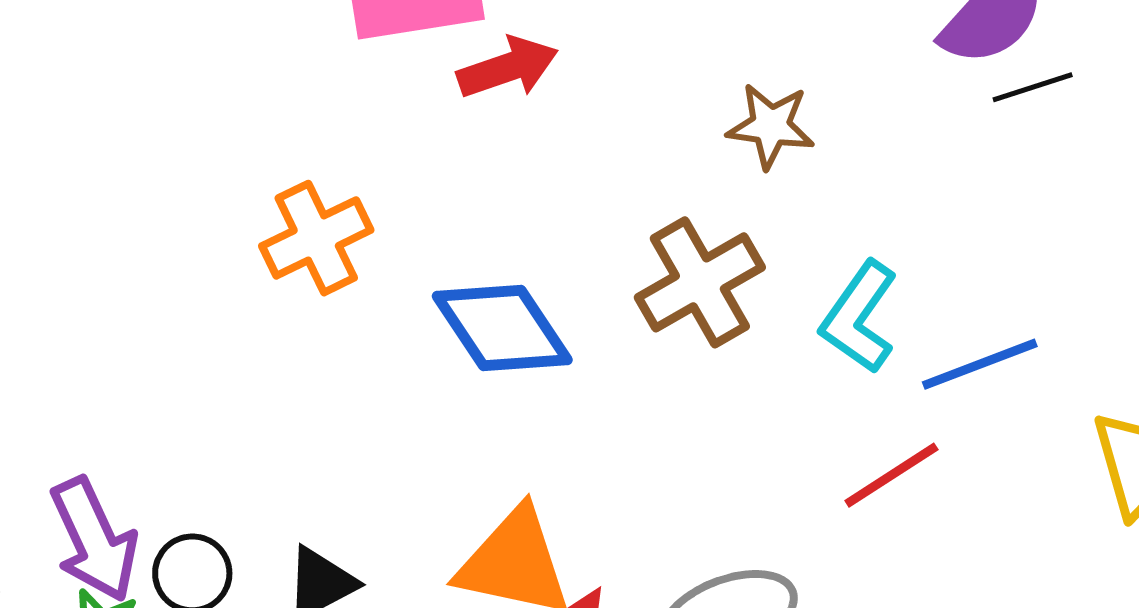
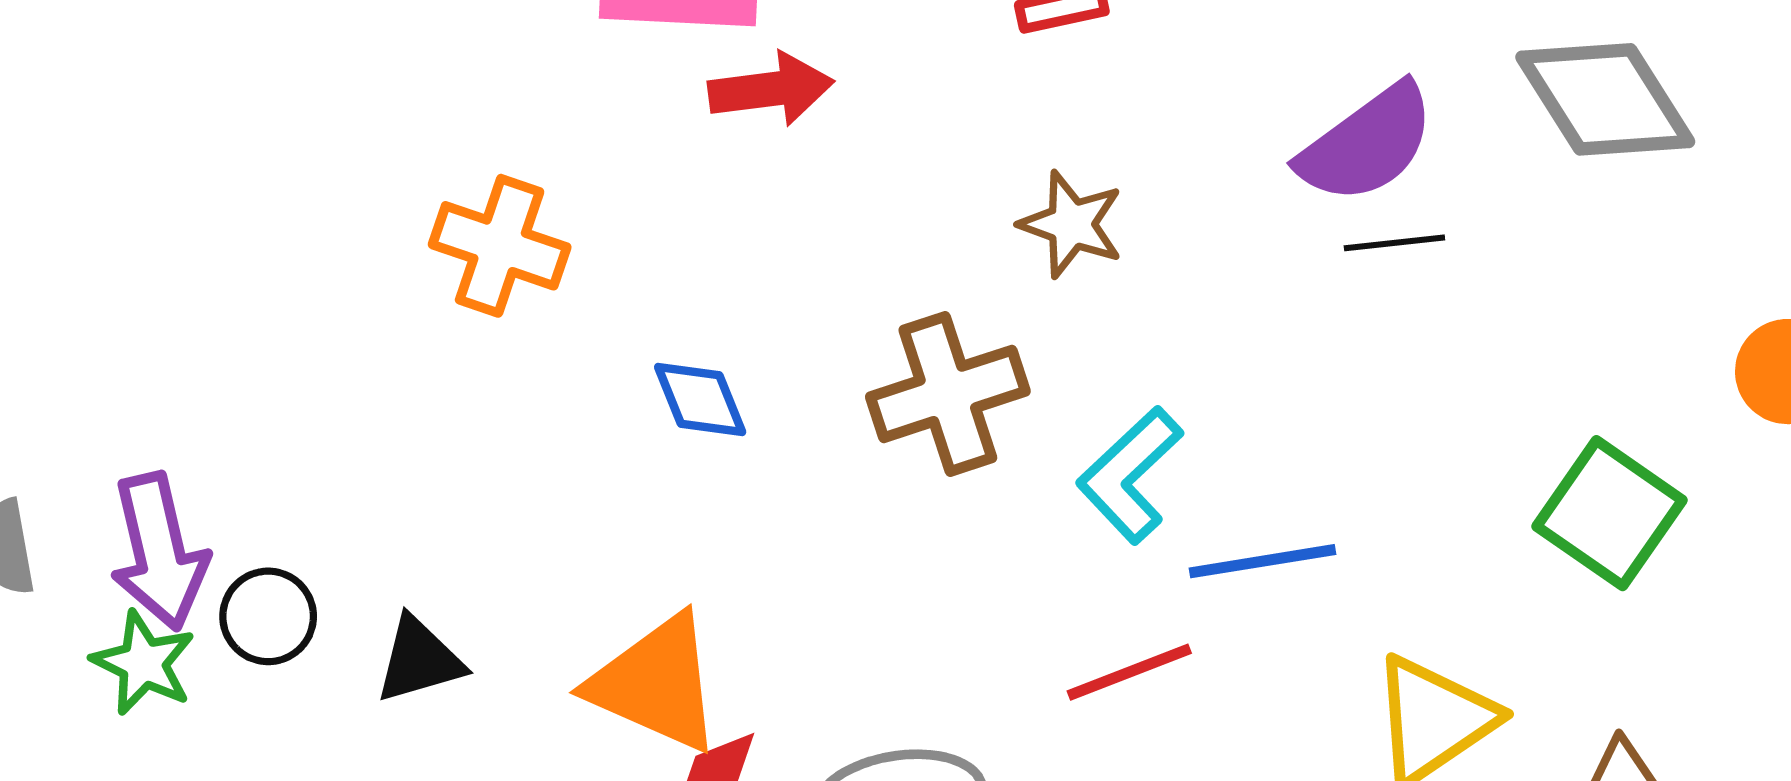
orange cross: (316, 238) -> (500, 246), turned 33
blue diamond: (502, 328) -> (700, 400), size x0.6

